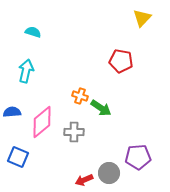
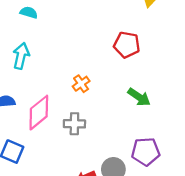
orange cross: (80, 96) -> (81, 84), turned 35
green arrow: (101, 108) -> (139, 97), moved

